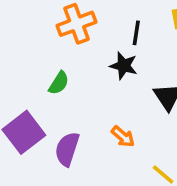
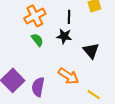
green semicircle: (59, 83) -> (37, 40), moved, turned -64
orange arrow: (123, 137) -> (69, 76), size x1.5

